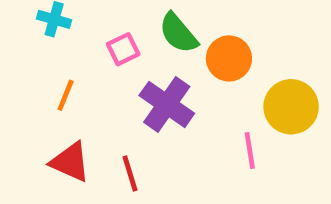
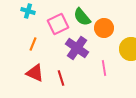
pink square: (123, 49) -> (58, 24), size x1.5
pink line: (250, 150) -> (104, 68), moved

